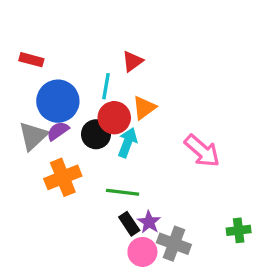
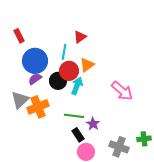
red rectangle: (31, 60) -> (19, 36), turned 48
gray triangle: (33, 136) -> (20, 100), moved
purple star: (149, 222) -> (93, 124), moved
gray cross: (174, 244) -> (119, 147), moved

